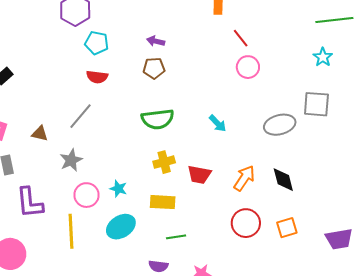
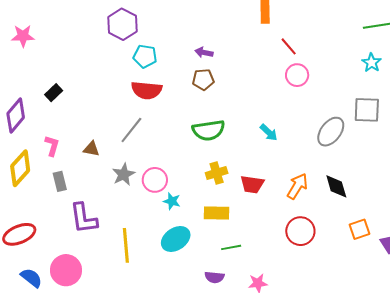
red semicircle: (97, 77) -> (147, 90), size x1.4
gray ellipse: (280, 125) -> (331, 132), turned -36
pink circle: (86, 195) -> (155, 180), moved
orange square: (287, 228) -> (359, 229), moved

